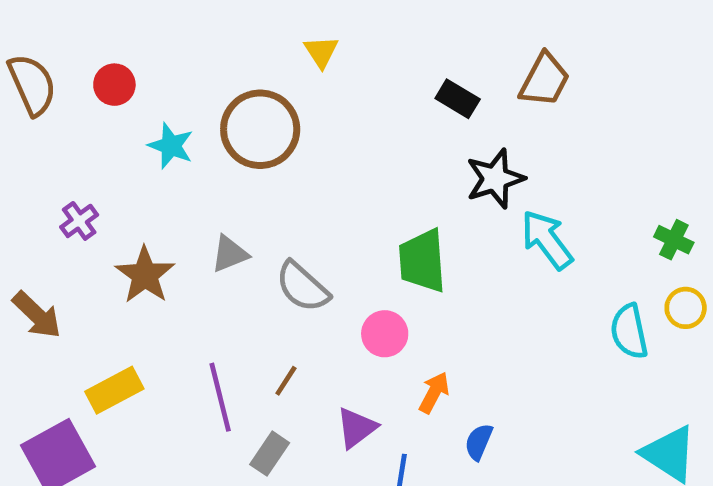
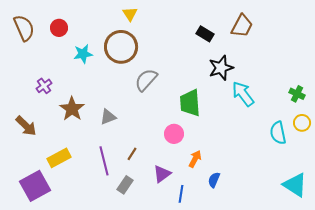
yellow triangle: (321, 52) -> (130, 14), moved
cyan star: (171, 146) -> (83, 54), turned -30
gray triangle: (230, 254) -> (108, 117), moved
gray semicircle: (302, 287) -> (146, 80), moved, turned 90

